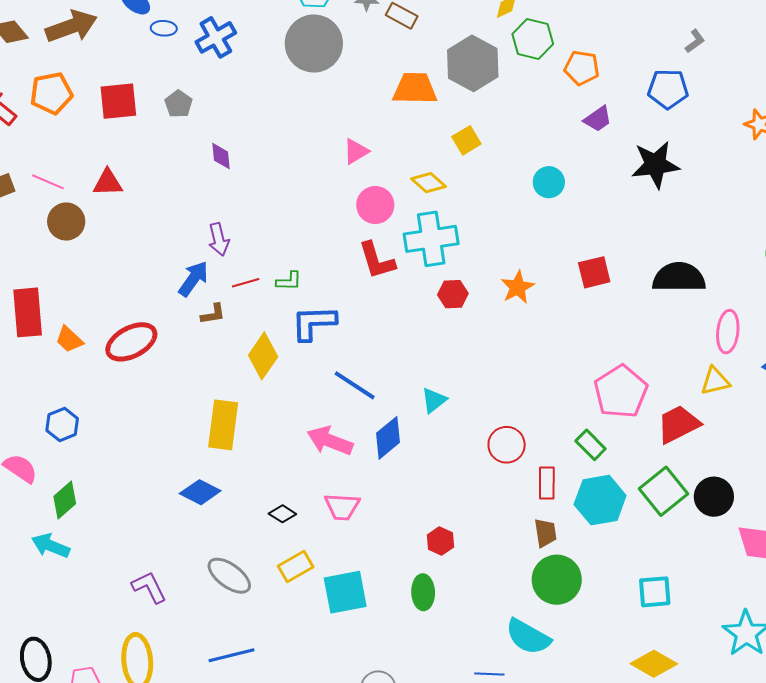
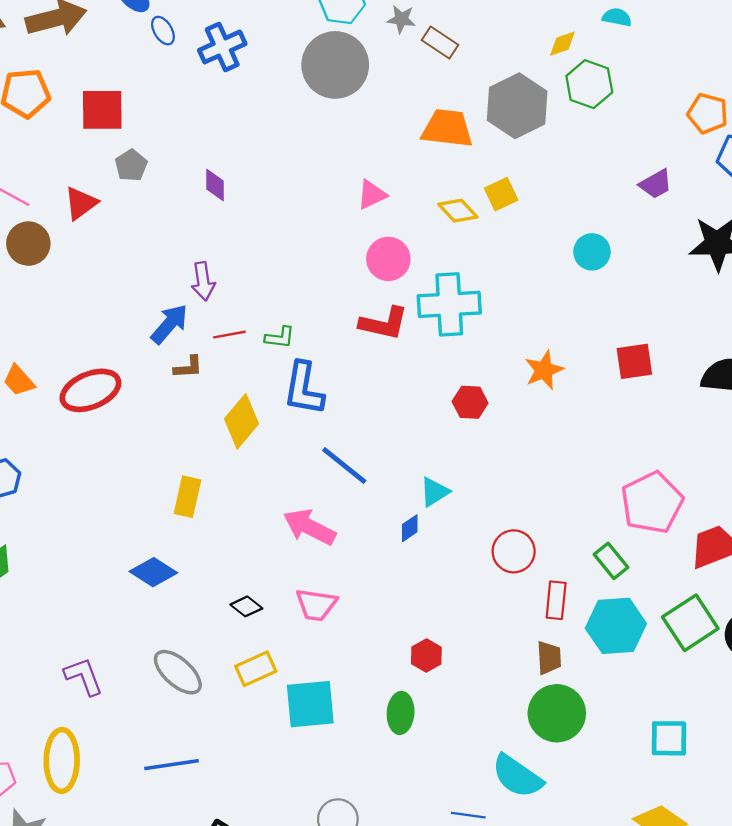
blue ellipse: (164, 28) -> (163, 31), turned 50
orange pentagon: (582, 68) -> (708, 113), moved
gray pentagon: (179, 104) -> (131, 165), moved
red triangle: (108, 183) -> (81, 203), turned -40
yellow diamond: (428, 183) -> (458, 211), moved
red L-shape: (377, 260) -> (384, 323), turned -66
red hexagon: (453, 294) -> (470, 402), moved
blue L-shape: (314, 323) -> (304, 389), turned -84
yellow rectangle: (223, 425) -> (188, 497), size x0.7
blue diamond: (388, 438) -> (410, 528), moved, size x0.6

